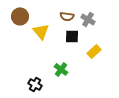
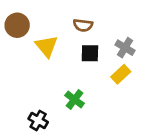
gray cross: (88, 19) -> (125, 48), moved

